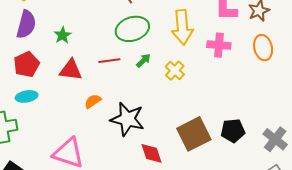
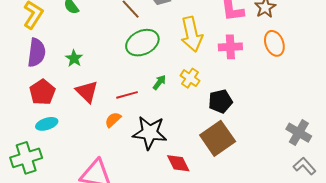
red line: (109, 61) -> (127, 95), moved
green arrow: (143, 61) -> (159, 82), moved
red triangle: (71, 70) -> (87, 92), turned 45
black pentagon: (233, 131) -> (220, 101), moved

